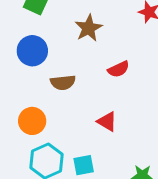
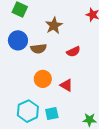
brown semicircle: (63, 83) -> (39, 49), moved
orange circle: (32, 121) -> (43, 79), moved

